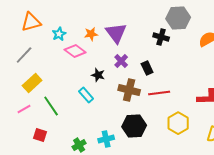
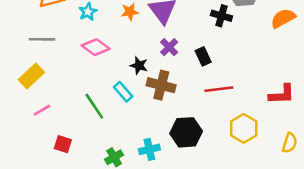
pink diamond: (75, 51) -> (96, 47), moved
gray line: (24, 55) -> (42, 39), turned 48
yellow rectangle: (32, 83) -> (31, 76), moved
brown cross: (129, 90) -> (161, 85), moved
green line: (51, 106) -> (94, 106), moved

